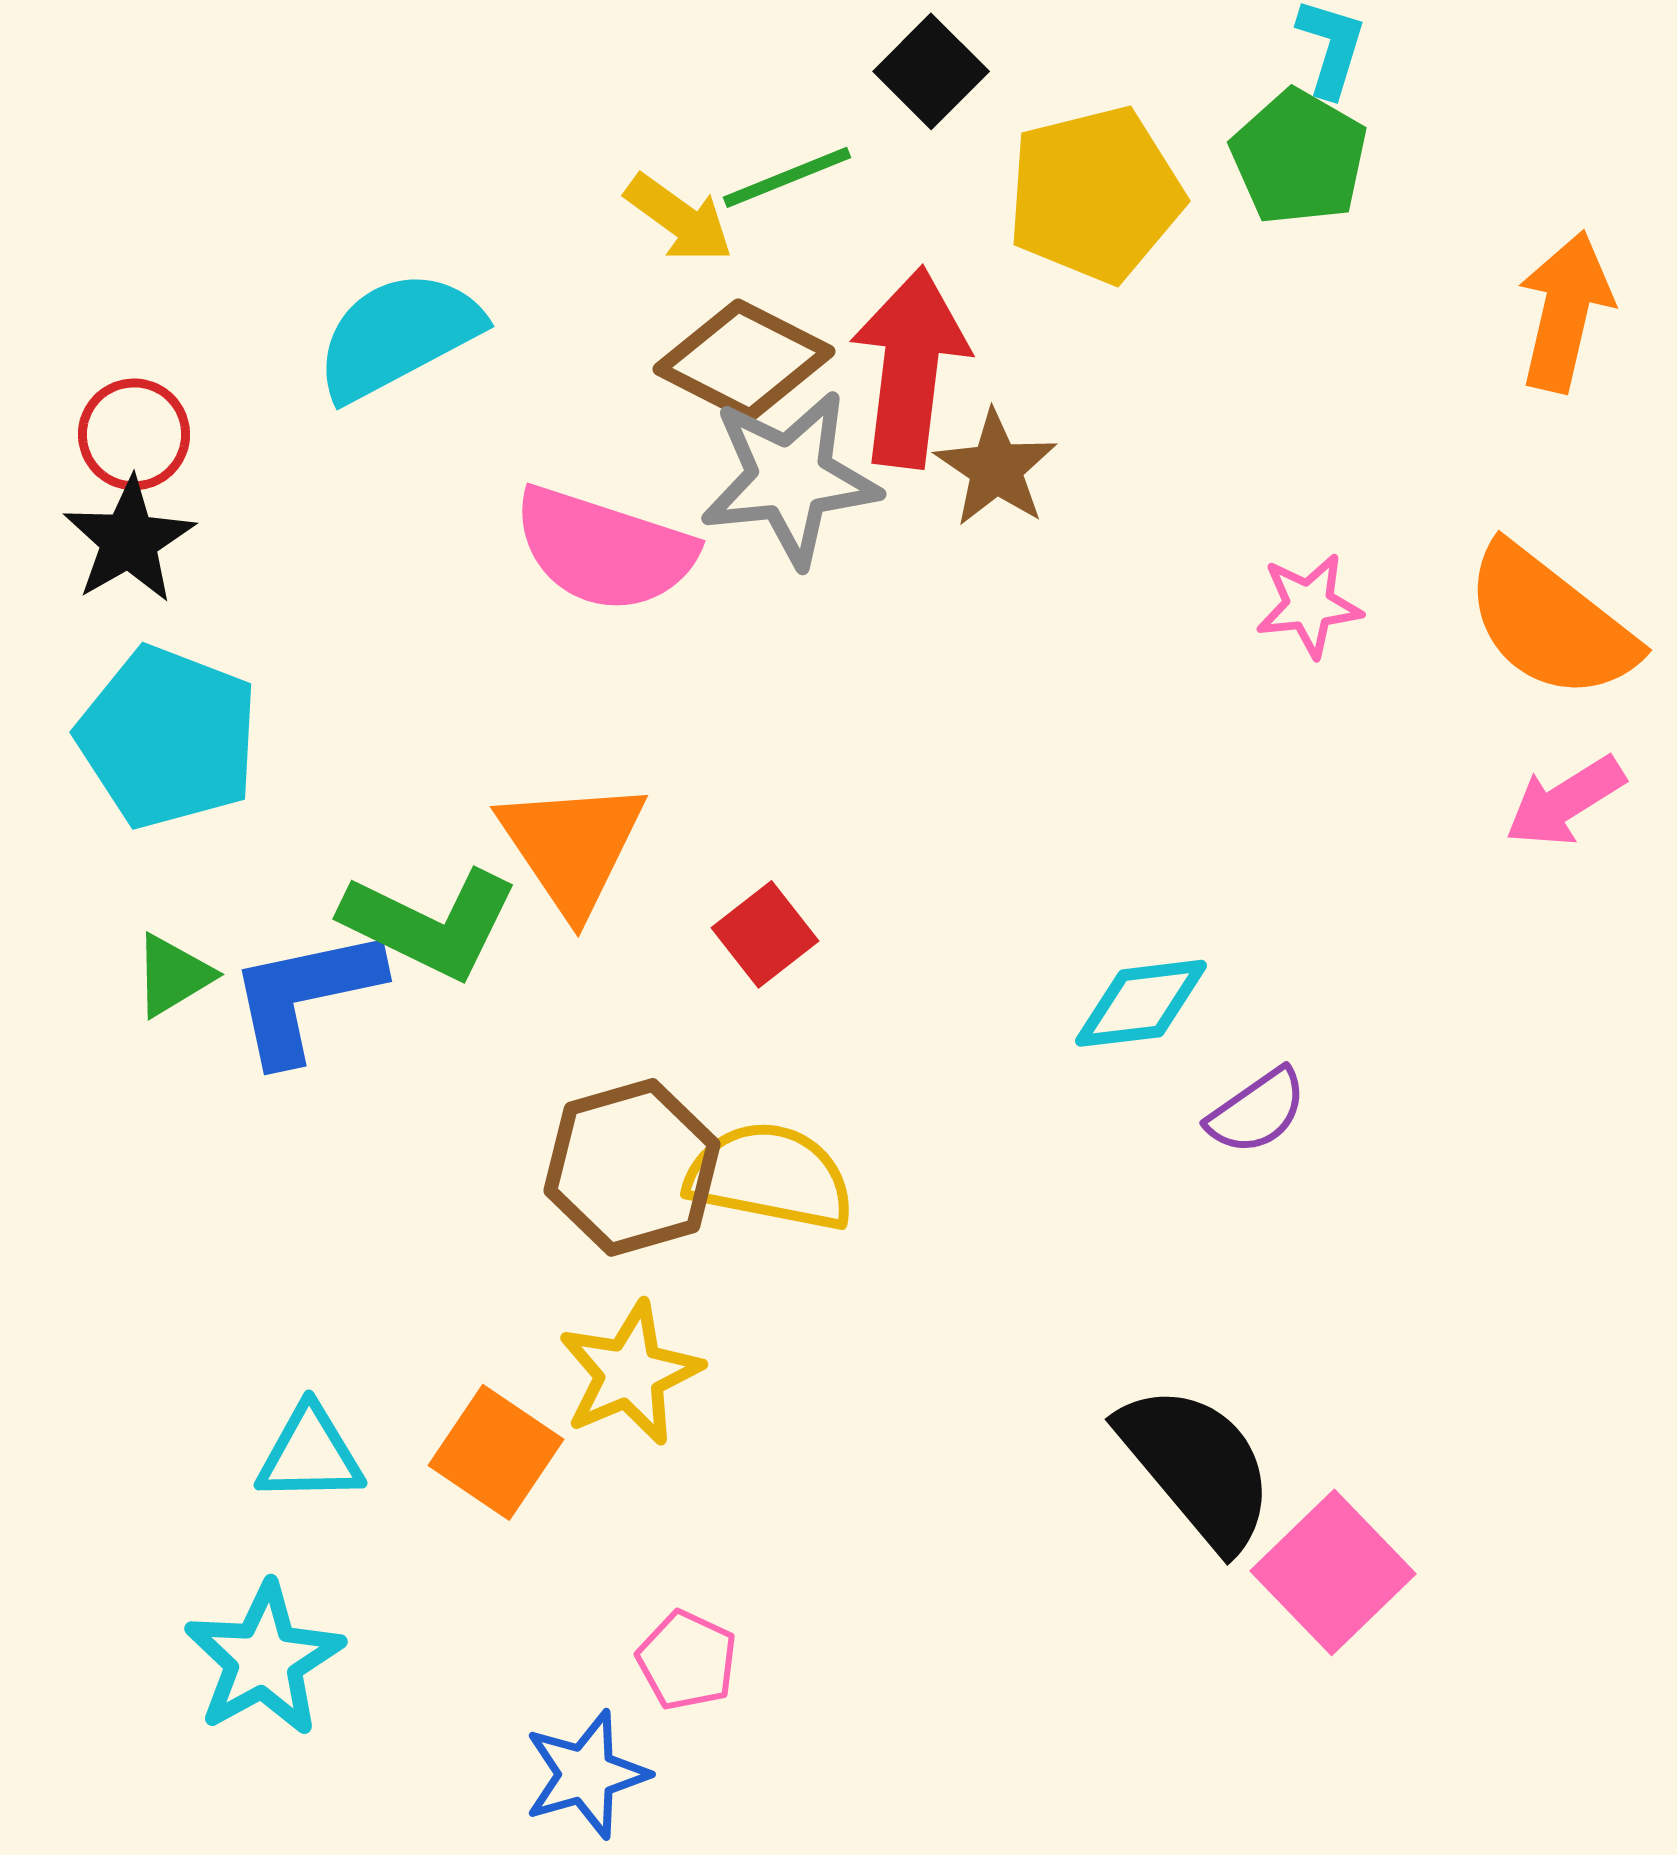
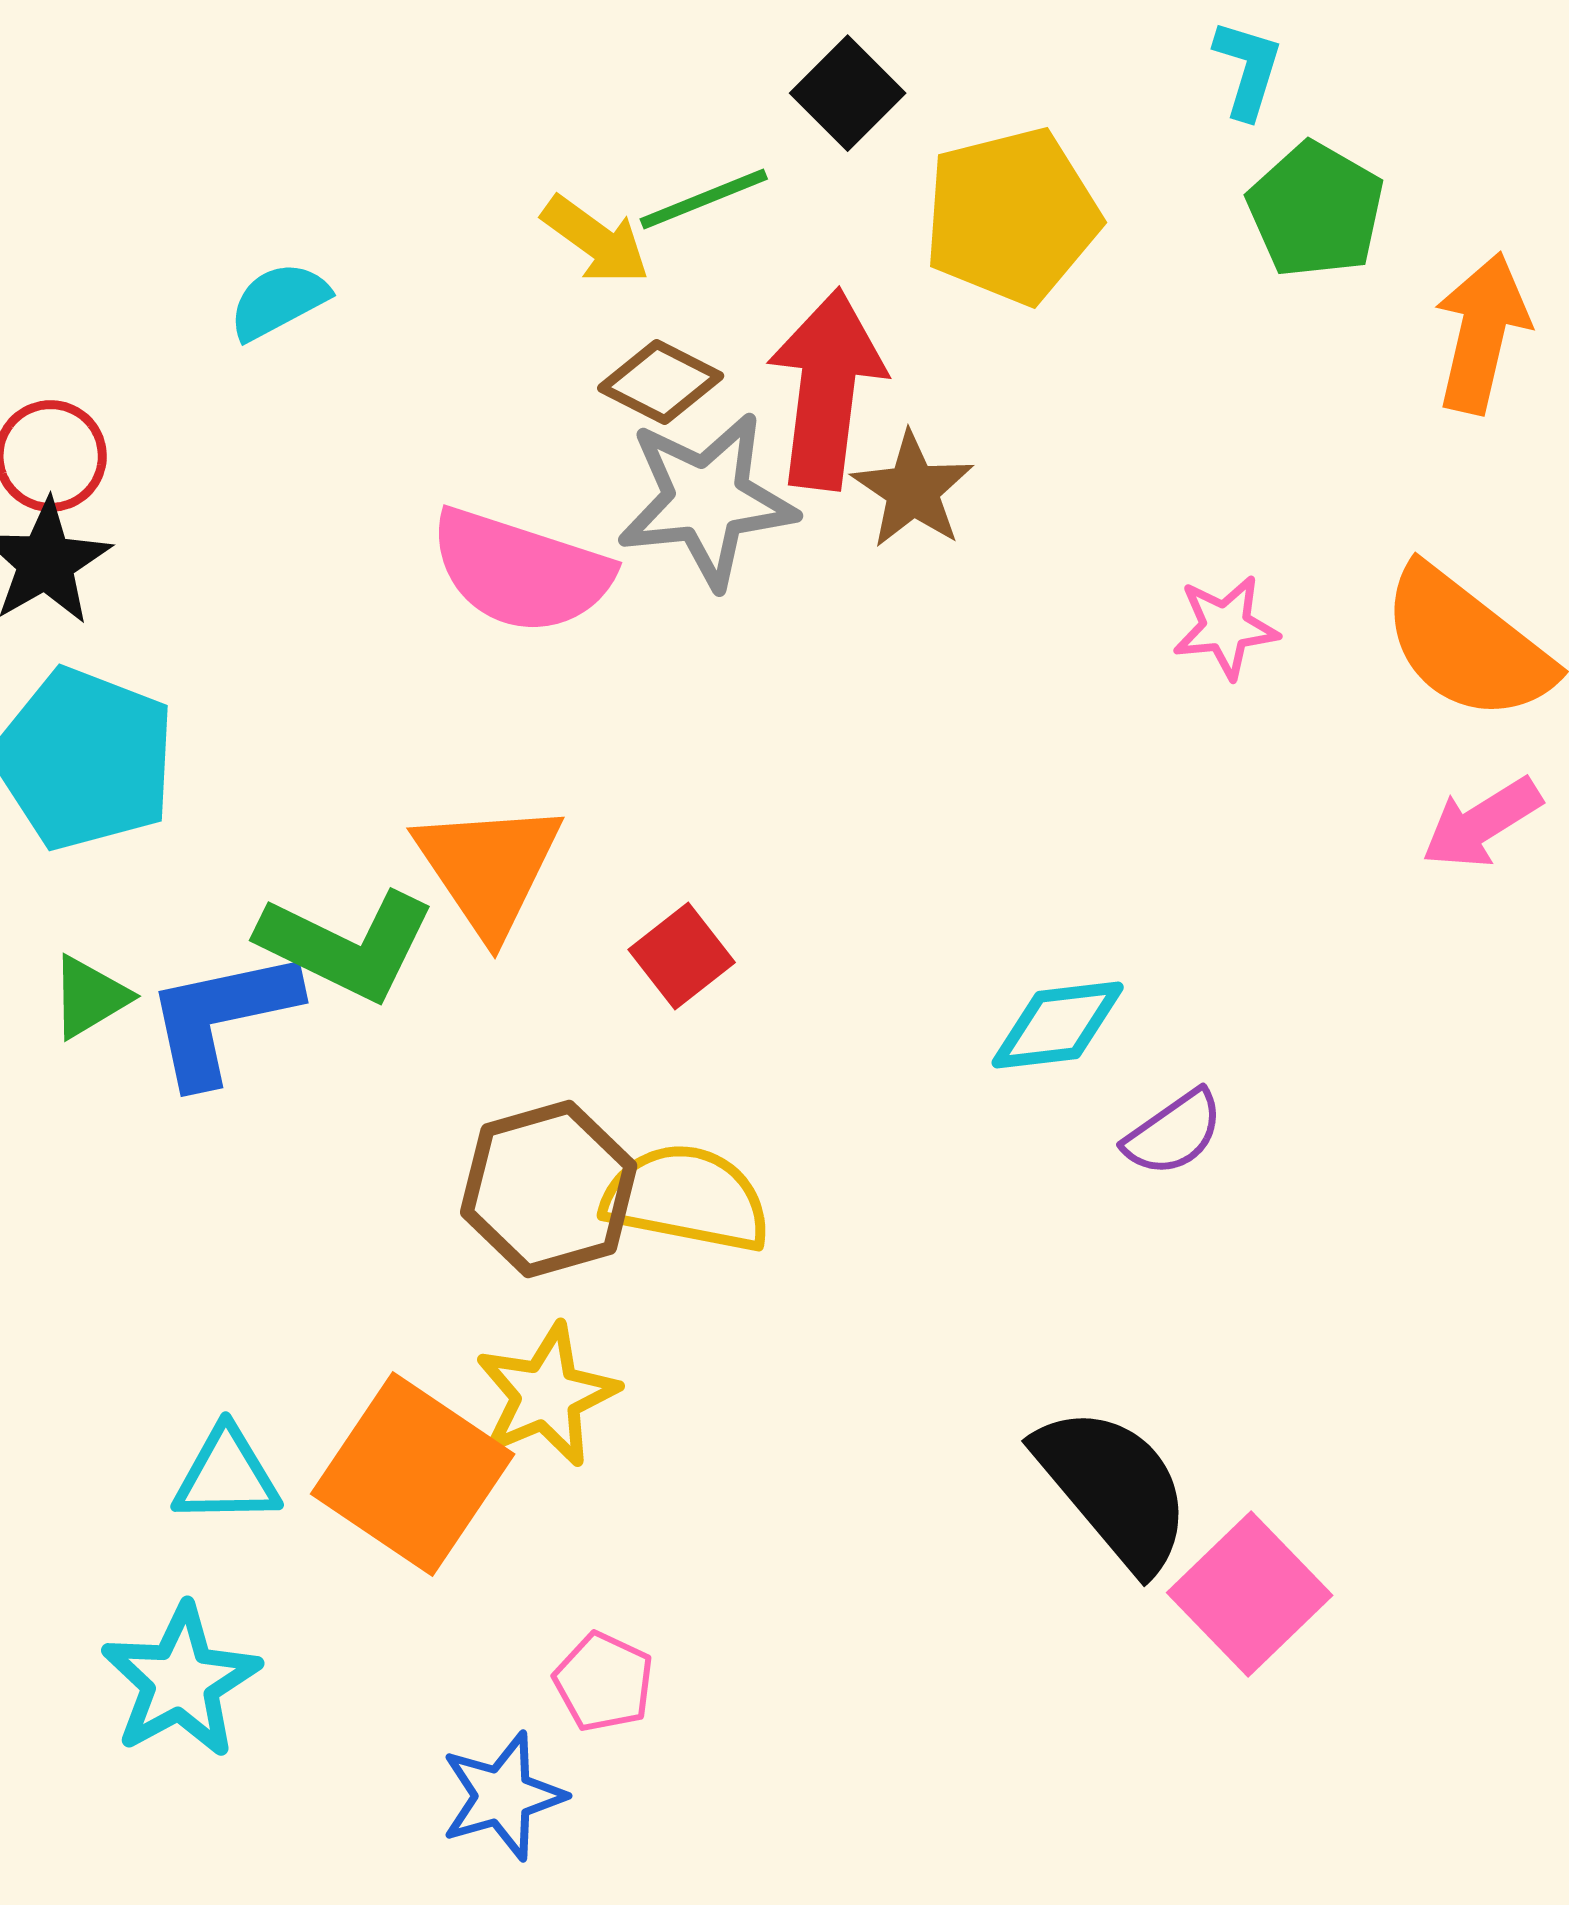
green pentagon: (1299, 157) -> (1316, 210), moved
cyan semicircle: (398, 335) -> (279, 301), moved, size x0.6
brown diamond: (744, 360) -> (661, 382), size x0.7
orange square: (496, 1452) -> (413, 1474), size x1.5

